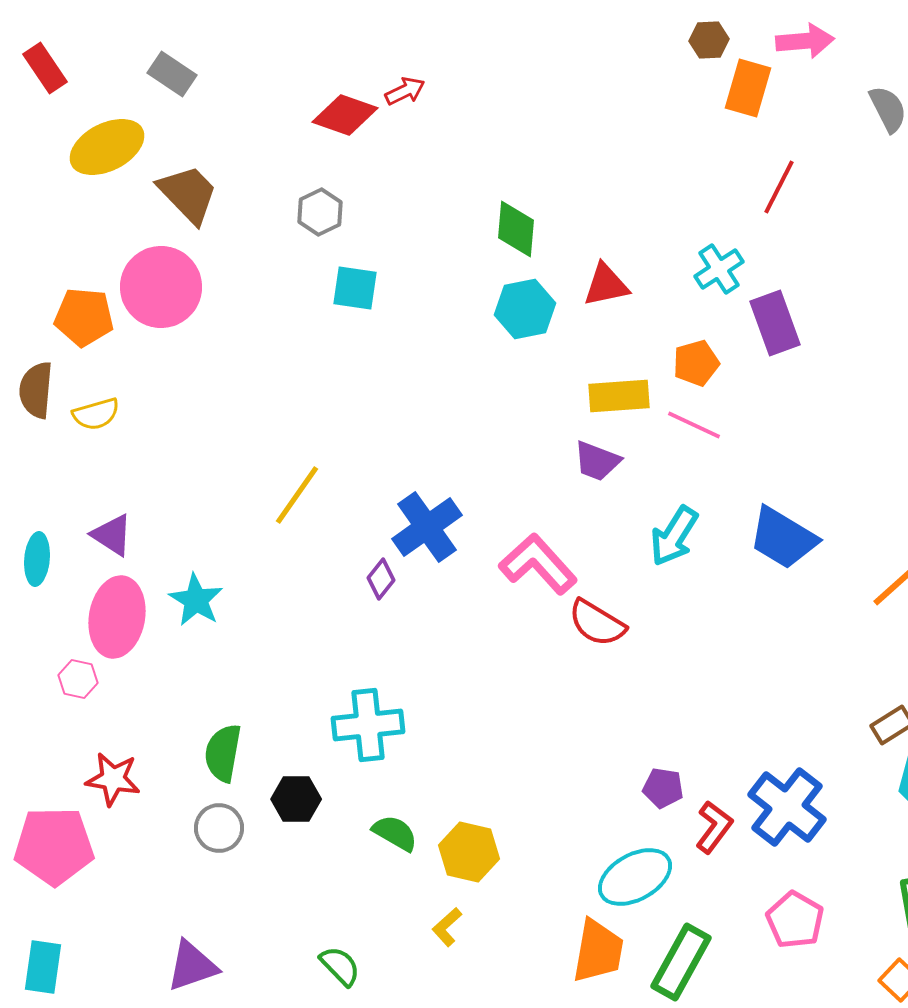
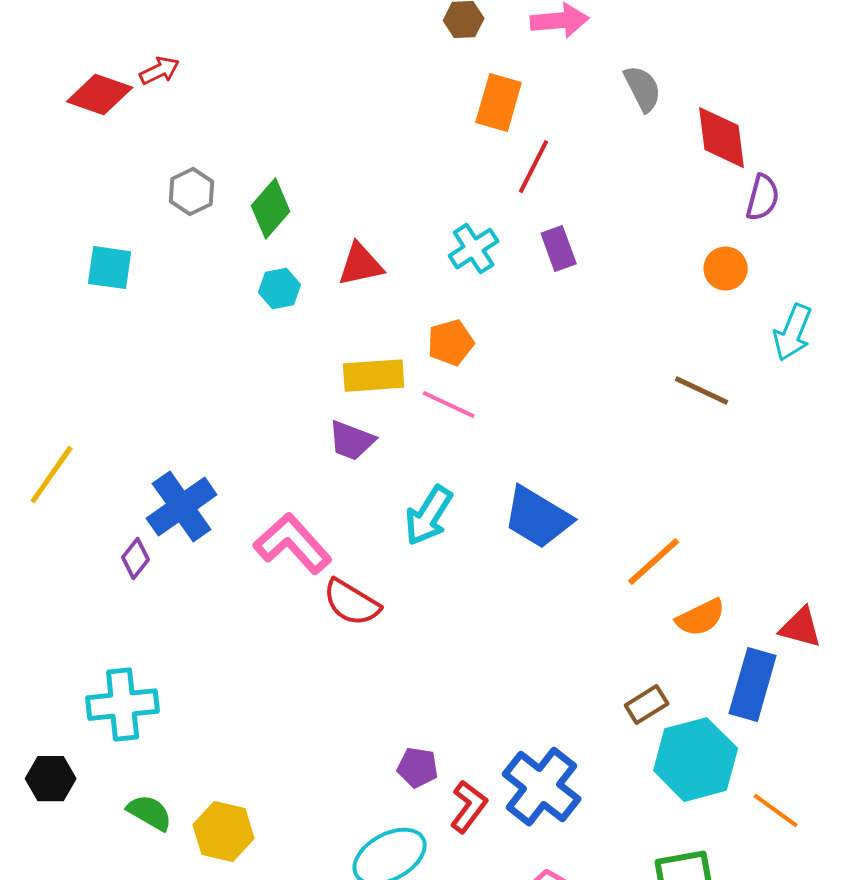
orange rectangle: (748, 88) -> (499, 103), moved
gray hexagon: (320, 212) -> (192, 192), moved
green diamond: (516, 229) -> (271, 209), turned 36
cyan hexagon: (525, 309) -> (280, 289), size x0.7
purple rectangle: (775, 323) -> (559, 249), moved, size x0.7

